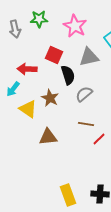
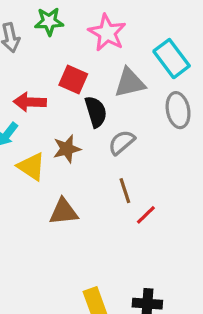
brown star: (50, 98) -> (67, 149), turned 30
brown line: (86, 124) -> (125, 191), turned 63

